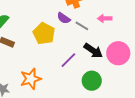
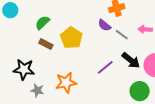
yellow pentagon: (44, 34) -> (71, 38), moved
green circle: (92, 81) -> (140, 91), moved

